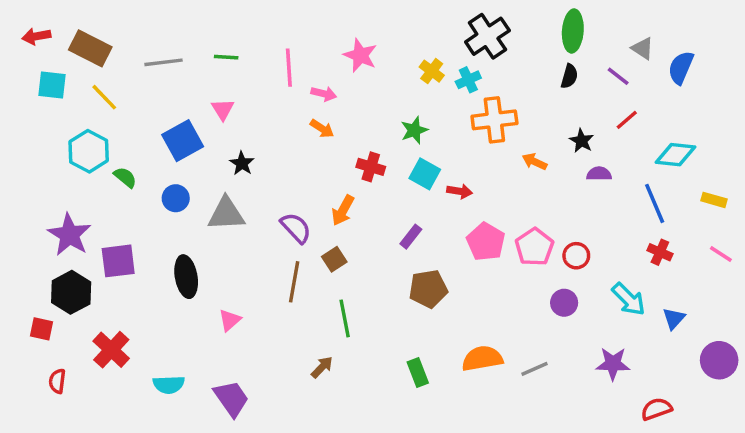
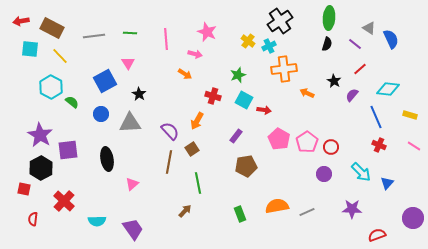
blue semicircle: (681, 68) -> (391, 39), turned 132
pink arrow: (324, 94) -> (195, 54), moved
purple semicircle: (599, 174) -> (352, 95), moved, turned -48
purple circle: (719, 360) -> (413, 218), moved

